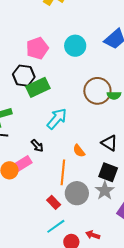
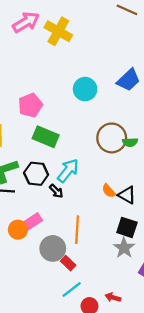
pink pentagon: (37, 48) -> (30, 105), moved
black hexagon: (24, 76) -> (36, 174), moved
green rectangle: (38, 87) -> (46, 137), turned 50
black arrow: (37, 146) -> (56, 191), moved
orange semicircle: (79, 151) -> (109, 191), moved
gray circle: (77, 193) -> (53, 248), moved

